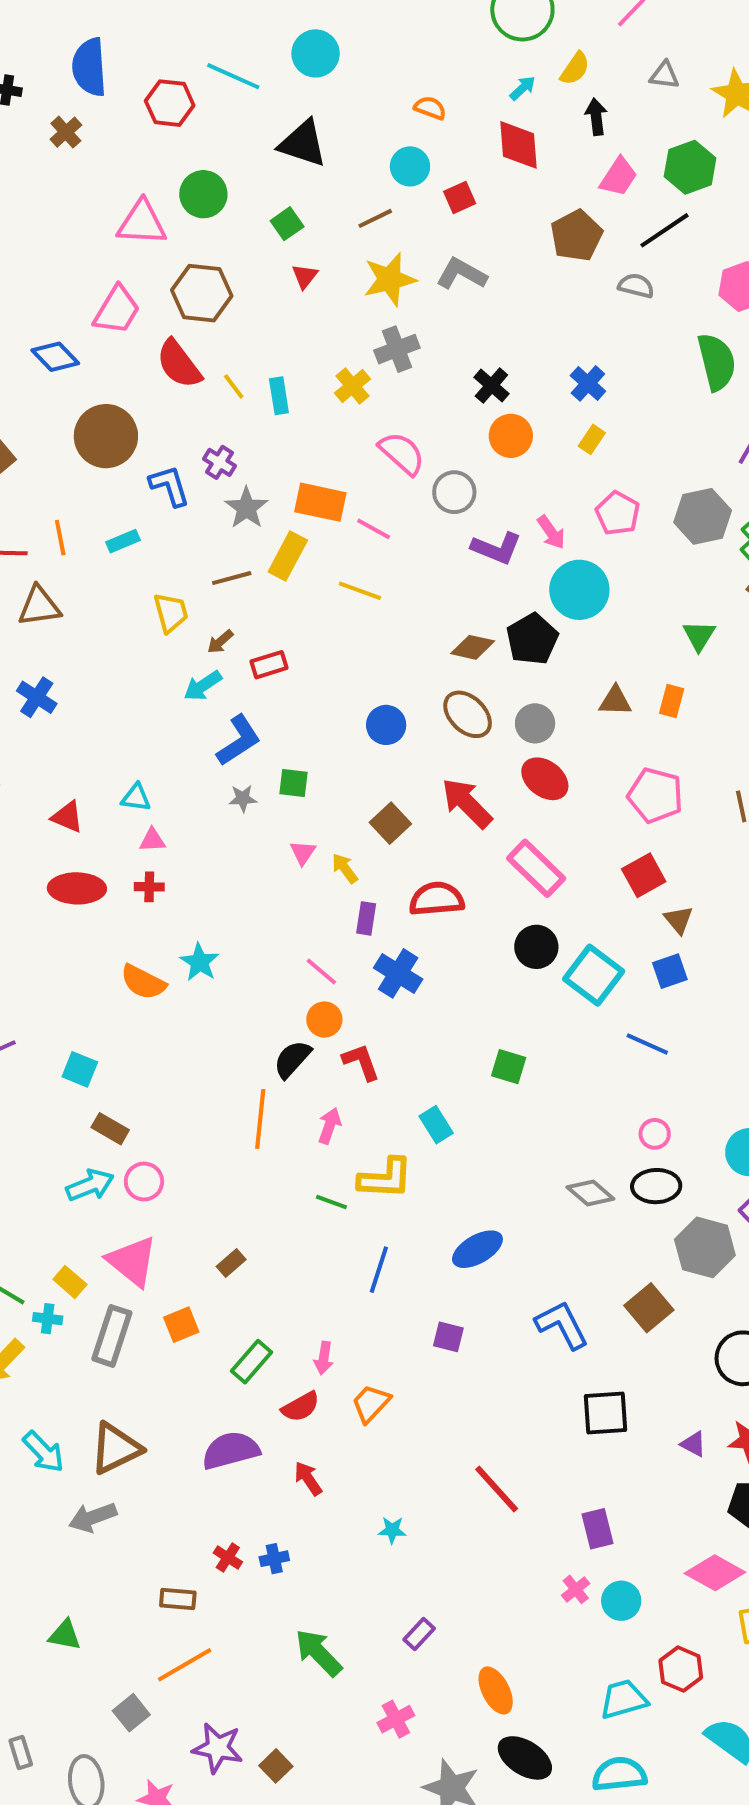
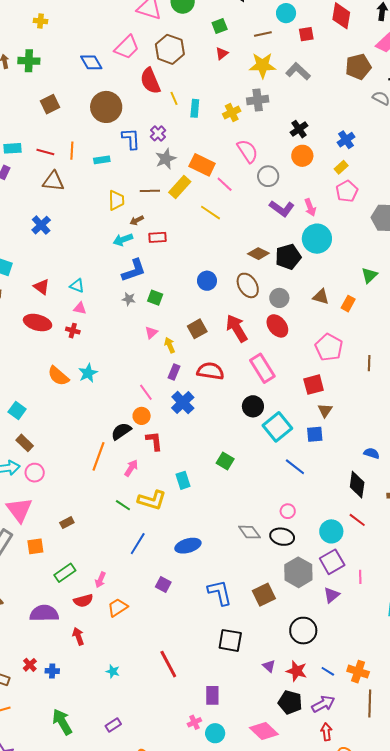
pink pentagon: (618, 513) -> (347, 191), moved

